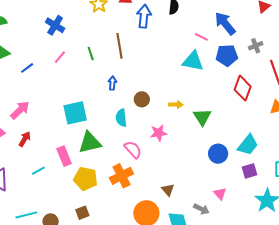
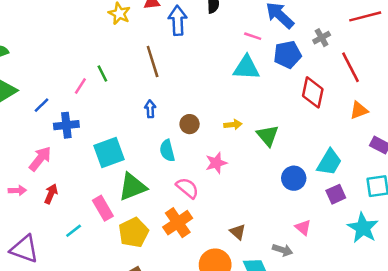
blue cross: (55, 25) -> (66, 125), moved, turned -30
green line: (91, 53) -> (102, 73), moved
yellow pentagon: (86, 179) -> (134, 232), turned -30

